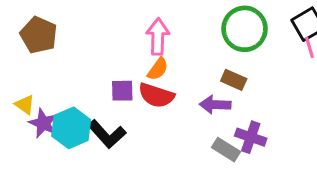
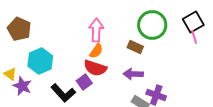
brown rectangle: (234, 80) -> (135, 47), moved
purple square: (122, 91) -> (84, 82), moved, turned -35
cyan hexagon: (71, 128) -> (40, 61), moved

